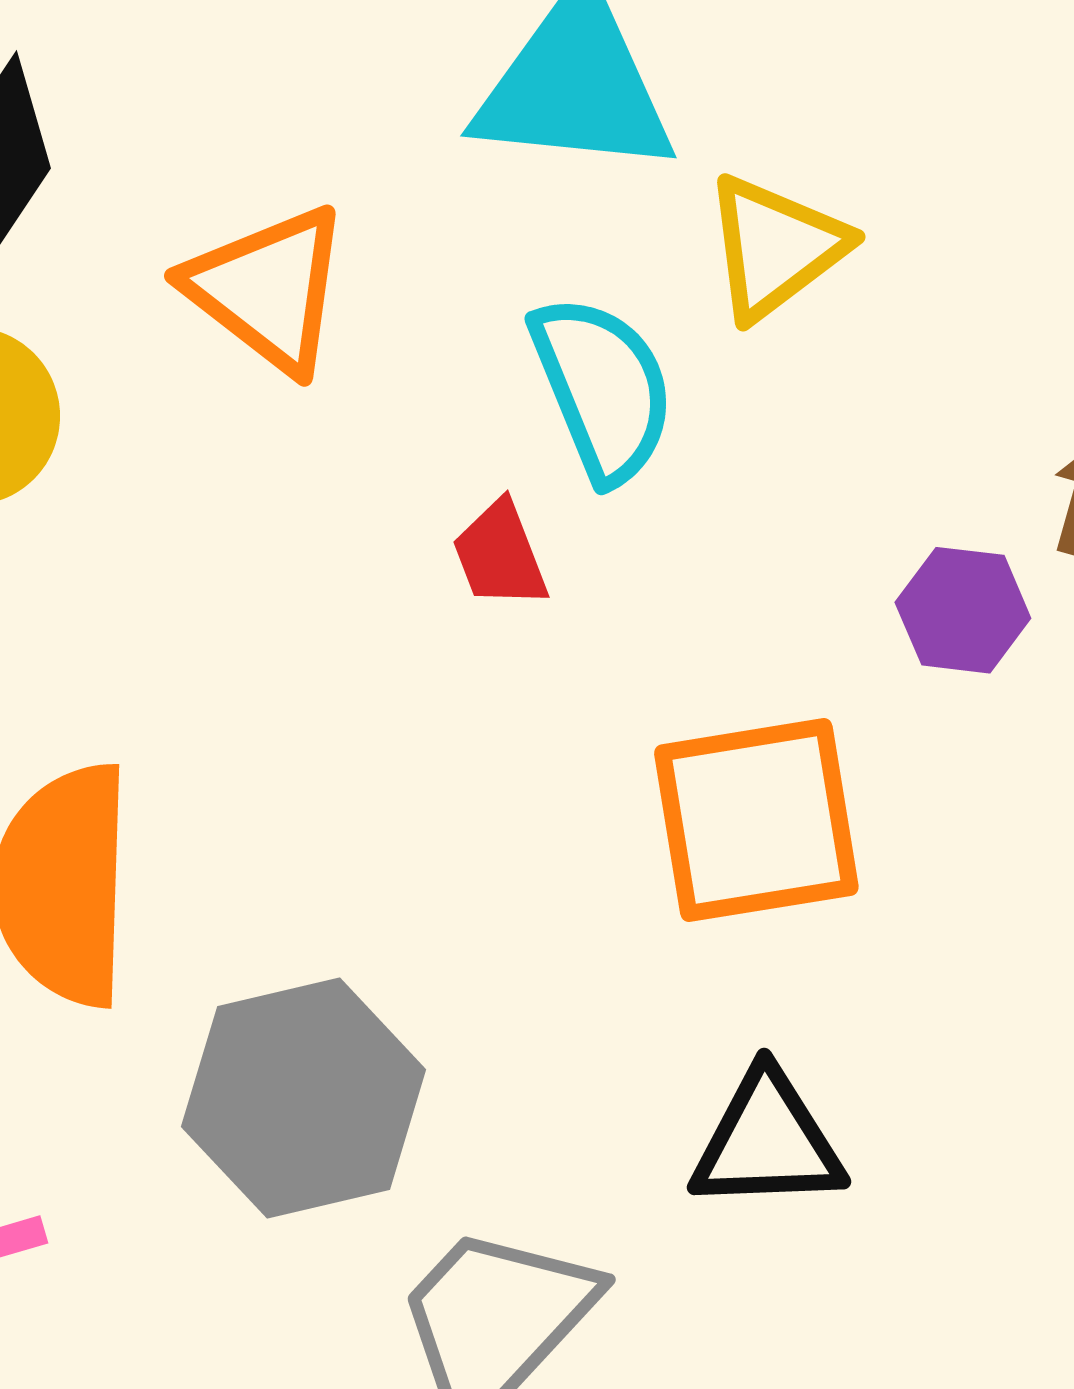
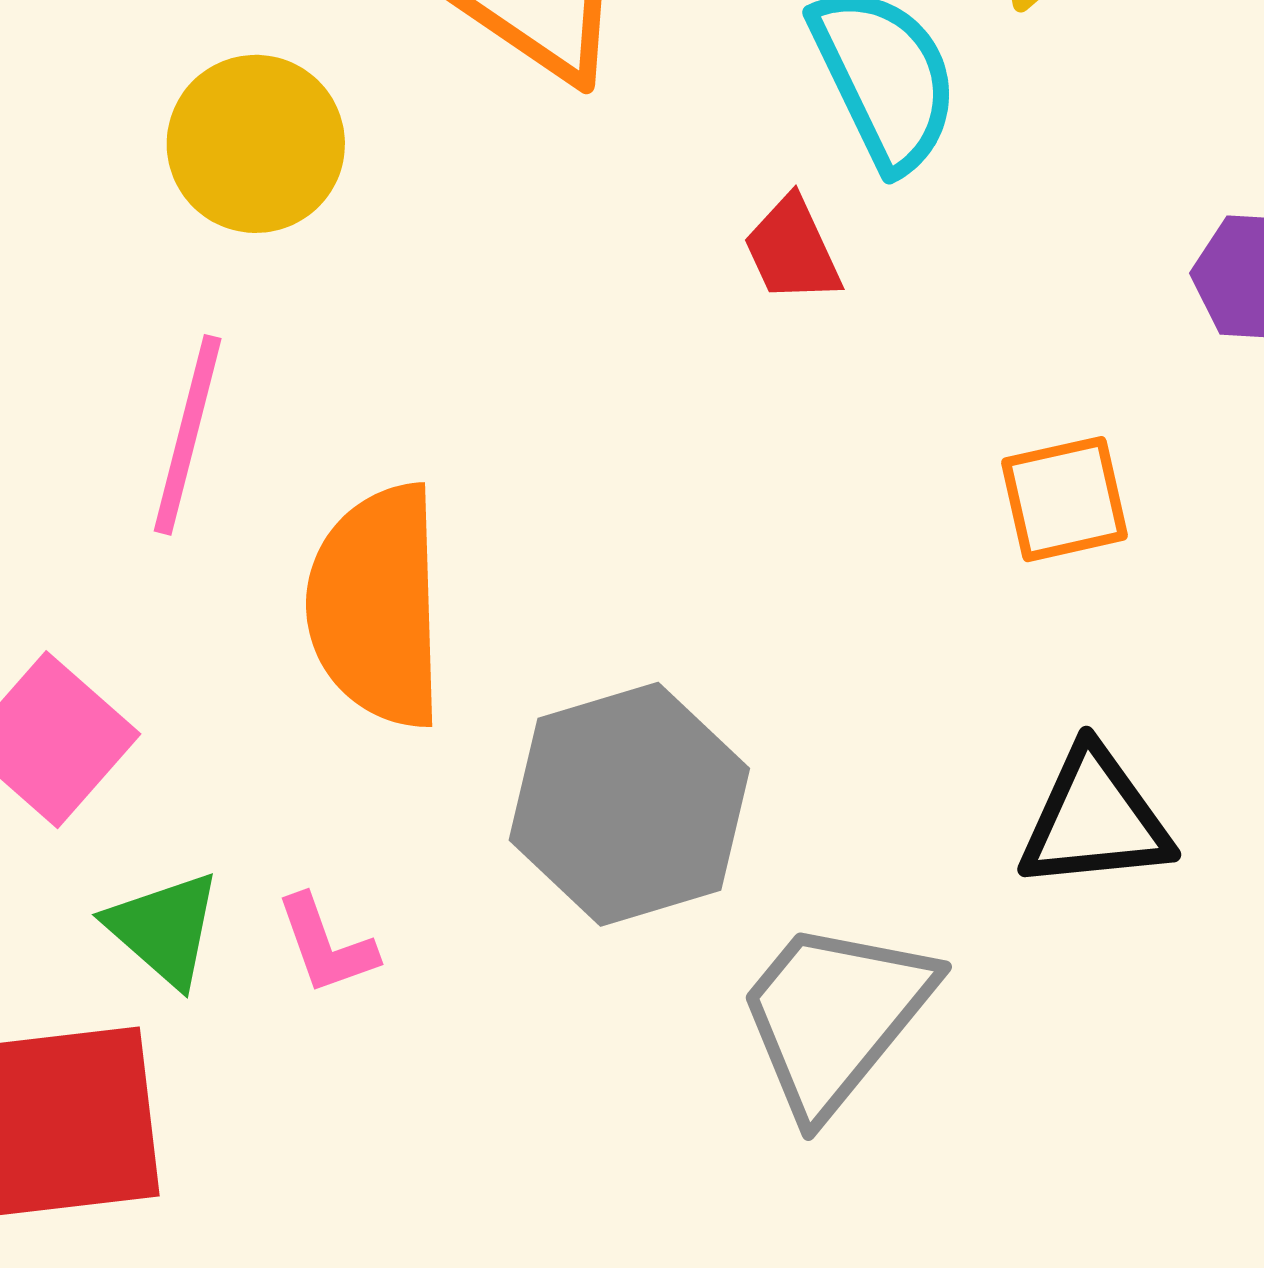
orange square: (756, 820) -> (1064, 499), size x0.6

